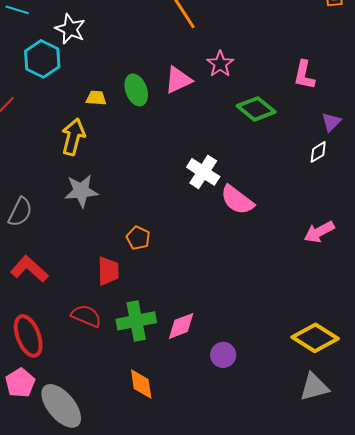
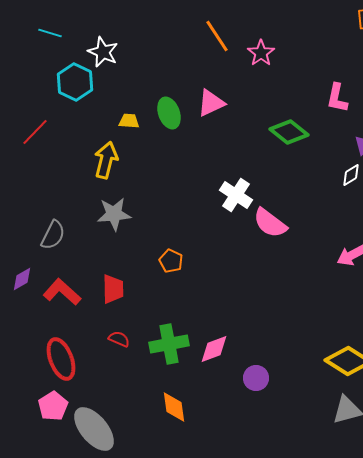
pink star: (220, 64) -> (261, 53), moved
red trapezoid: (108, 271) -> (113, 289), moved
red semicircle: (86, 316) -> (119, 339), size x0.7

